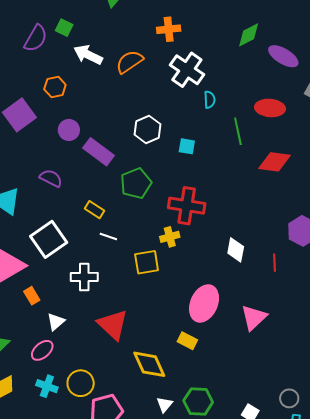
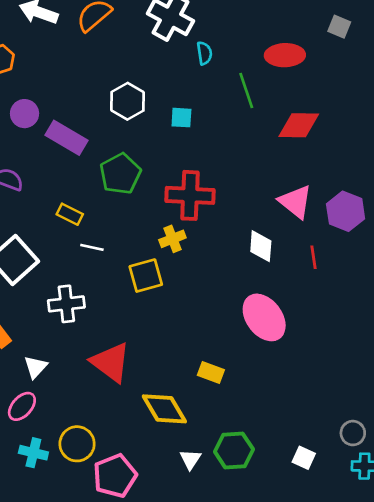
pink ellipse: (204, 303) -> (264, 317), moved, turned -54
pink triangle: (254, 318) -> (295, 202), moved, turned -32

